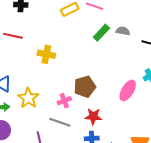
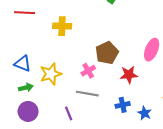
yellow star: (28, 98) -> (51, 74), turned 30
red star: (93, 116) -> (129, 75), moved

